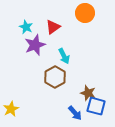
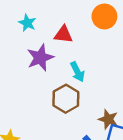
cyan star: (26, 27) -> (27, 23), moved
red triangle: (53, 27) -> (63, 34), turned 42

